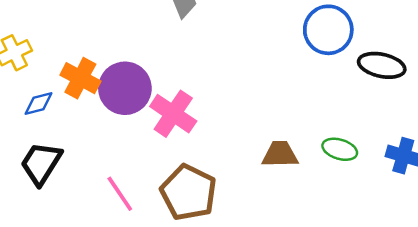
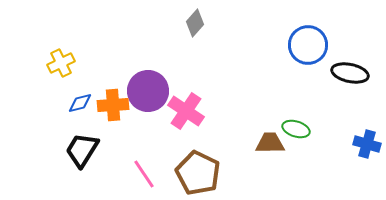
orange cross: (80, 78) -> (113, 105), moved, turned -32
green ellipse: (340, 149) -> (296, 129), moved

